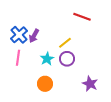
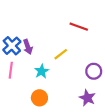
purple arrow: (34, 36) -> (28, 47), turned -48
purple circle: (67, 59) -> (94, 71), moved

